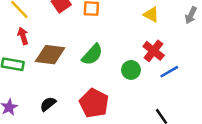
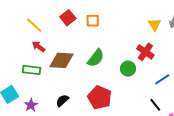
yellow triangle: (151, 15) -> (155, 25), moved, turned 32
red arrow: (23, 36) -> (38, 47), turned -32
blue line: (169, 72) -> (162, 79), moved

